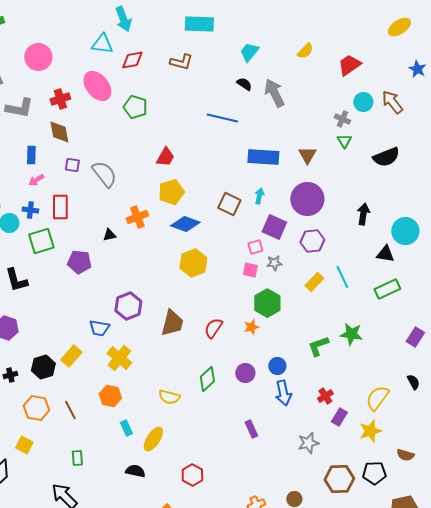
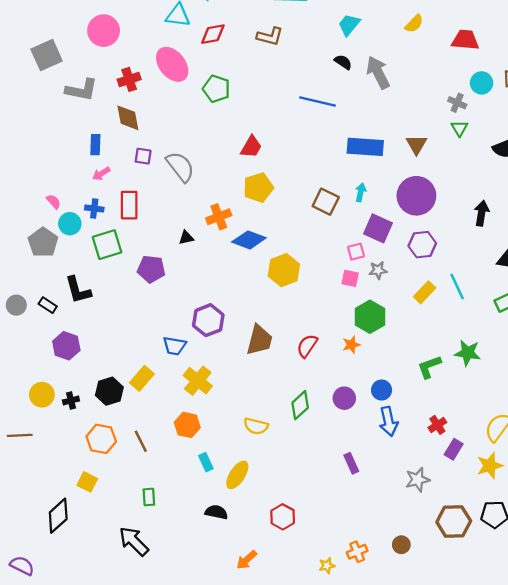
red trapezoid: (349, 65) -> (465, 40), turned 40
blue diamond: (185, 224) -> (249, 240), moved

